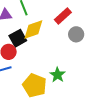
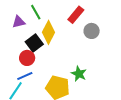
yellow diamond: (33, 30) -> (48, 32), turned -35

